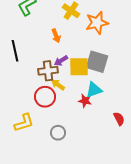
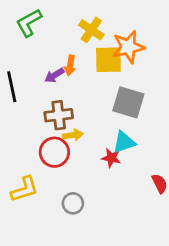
orange arrow: (56, 36) -> (70, 65), turned 32
purple arrow: (61, 61) -> (54, 75), moved
yellow square: (79, 67) -> (108, 60), moved
yellow arrow: (58, 85) -> (73, 135), turned 136

